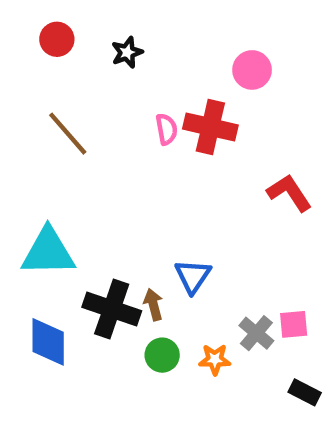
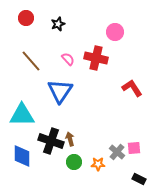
pink semicircle: (166, 129) -> (68, 59), moved, turned -32
blue triangle: (193, 276) -> (60, 91), moved, size x1.5

